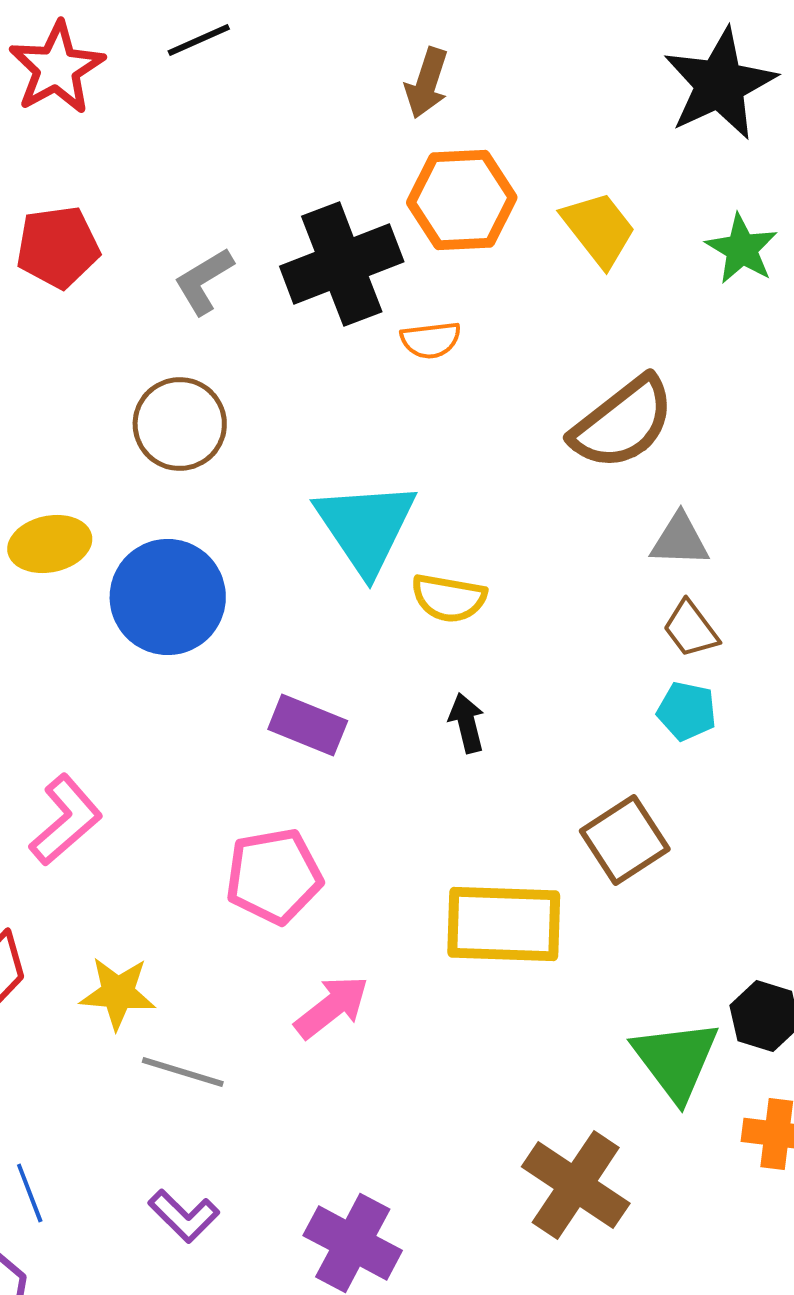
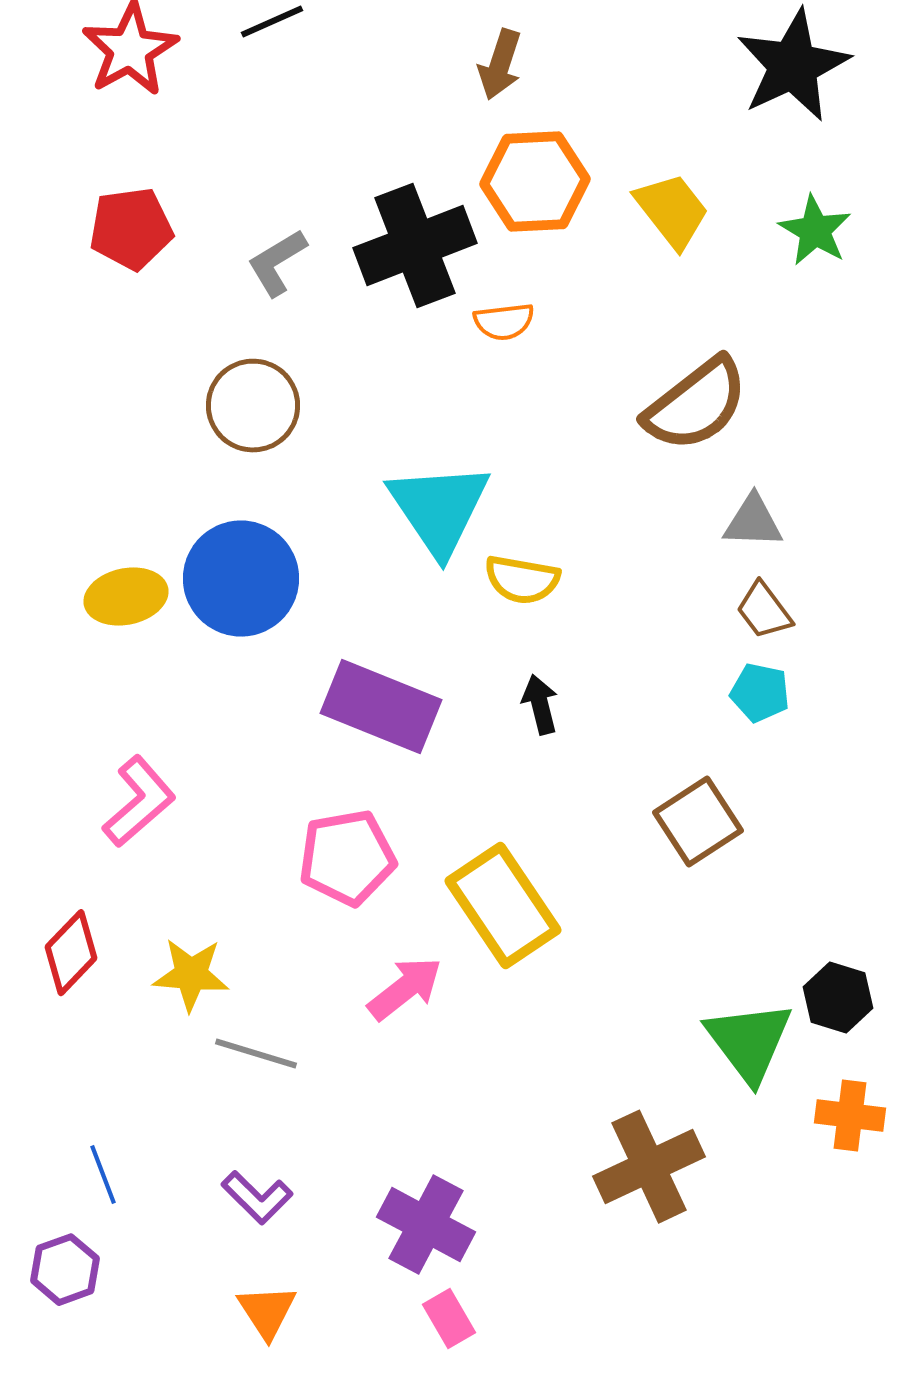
yellow ellipse: (50, 544) -> (126, 597), moved
purple rectangle: (308, 725) -> (381, 707), size x1.5
yellow rectangle: (504, 924) -> (503, 906), moved, turned 54
brown cross: (576, 1185) -> (649, 1167), turned 31

